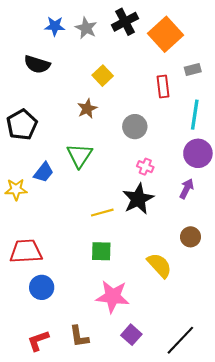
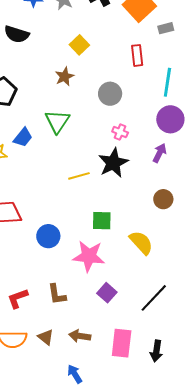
gray rectangle: (193, 70) -> (166, 28), moved
green square: (101, 251) -> (102, 221), moved
yellow semicircle: (159, 265) -> (141, 243), moved
blue circle: (42, 287) -> (48, 236), moved

